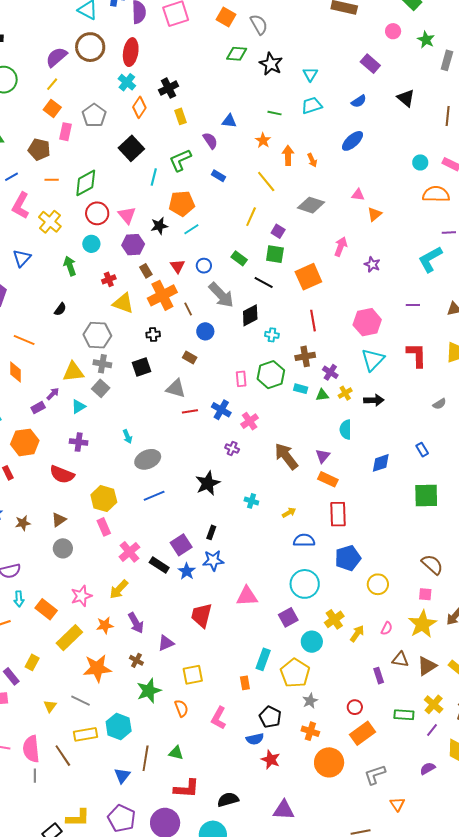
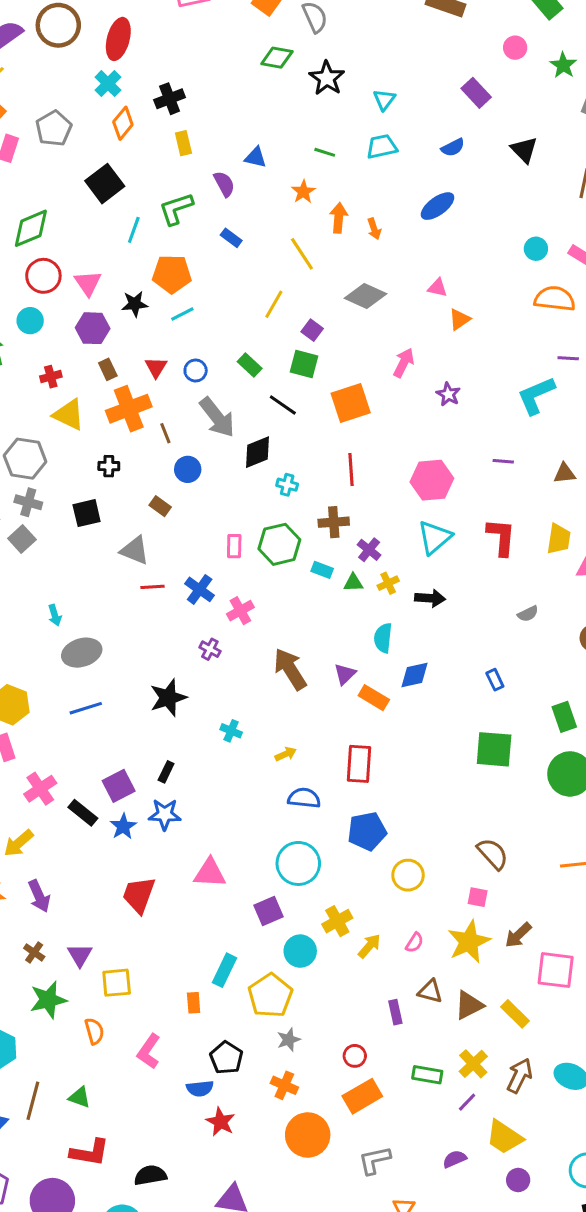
blue diamond: (381, 463) -> (415, 675), moved
orange rectangle: (328, 479) -> (374, 698), moved
purple triangle: (166, 643) -> (80, 955), moved, turned -42

